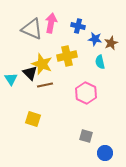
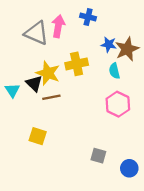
blue cross: (78, 26) -> (88, 17), moved
brown star: (111, 43) -> (127, 49), size x1.5
pink hexagon: (86, 93) -> (118, 104), moved
blue circle: (105, 153) -> (129, 168), moved

